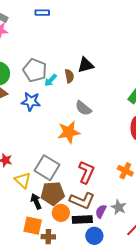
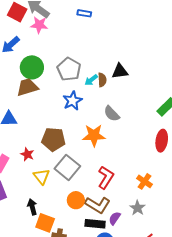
cyan arrow: (50, 80) -> (91, 80), moved
blue star: (31, 102) -> (72, 101), moved, turned 30
brown pentagon: (53, 193) -> (53, 139), moved
black arrow: (36, 201) -> (32, 207), moved
gray star: (119, 207) -> (137, 208), moved
orange circle: (61, 213) -> (76, 200), moved

